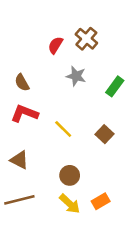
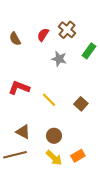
brown semicircle: (22, 83) -> (15, 39), moved
green rectangle: (115, 86) -> (89, 51), moved
brown triangle: (19, 160) -> (23, 132), moved

